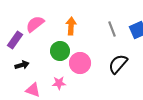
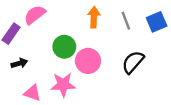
orange arrow: (71, 26) -> (94, 17), moved
pink star: (59, 83) -> (63, 85), size x1.5

